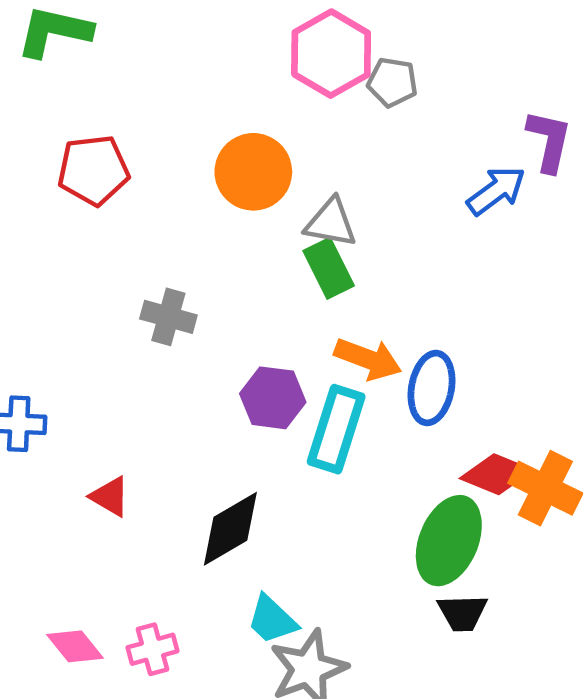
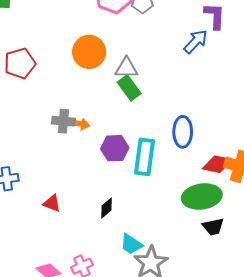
orange arrow: (368, 359) -> (80, 124), moved, size x0.7
black diamond: (230, 529) -> (106, 208), size x0.6
green ellipse: (449, 541) -> (202, 197), turned 69

